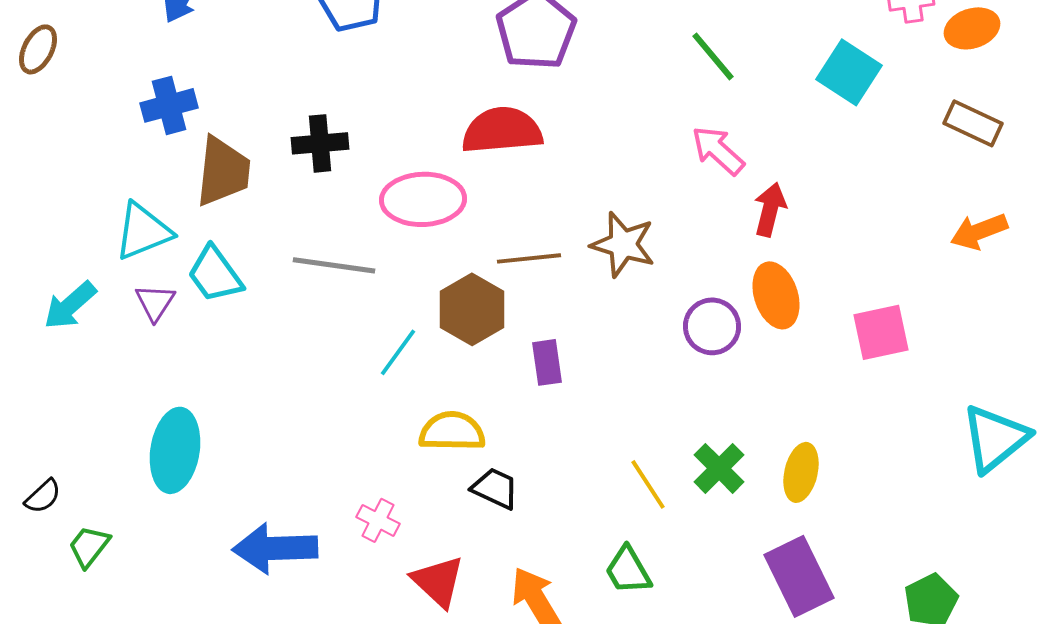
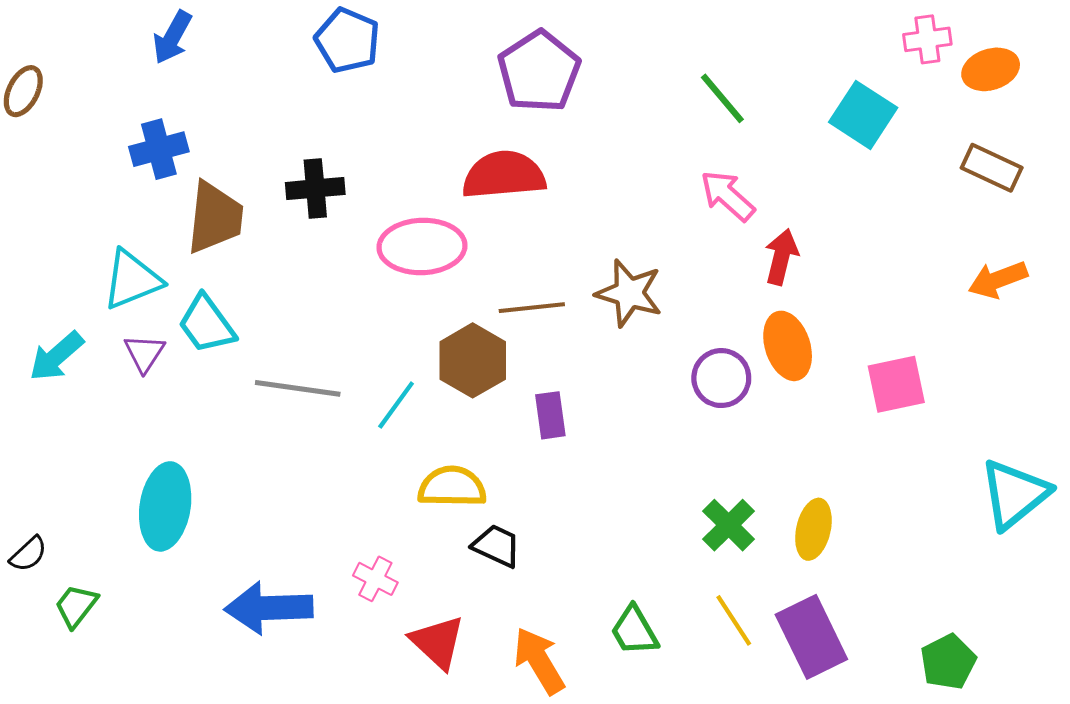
gray line: (334, 265) -> (298, 388), moved
yellow line: (648, 484) -> (734, 620), moved

